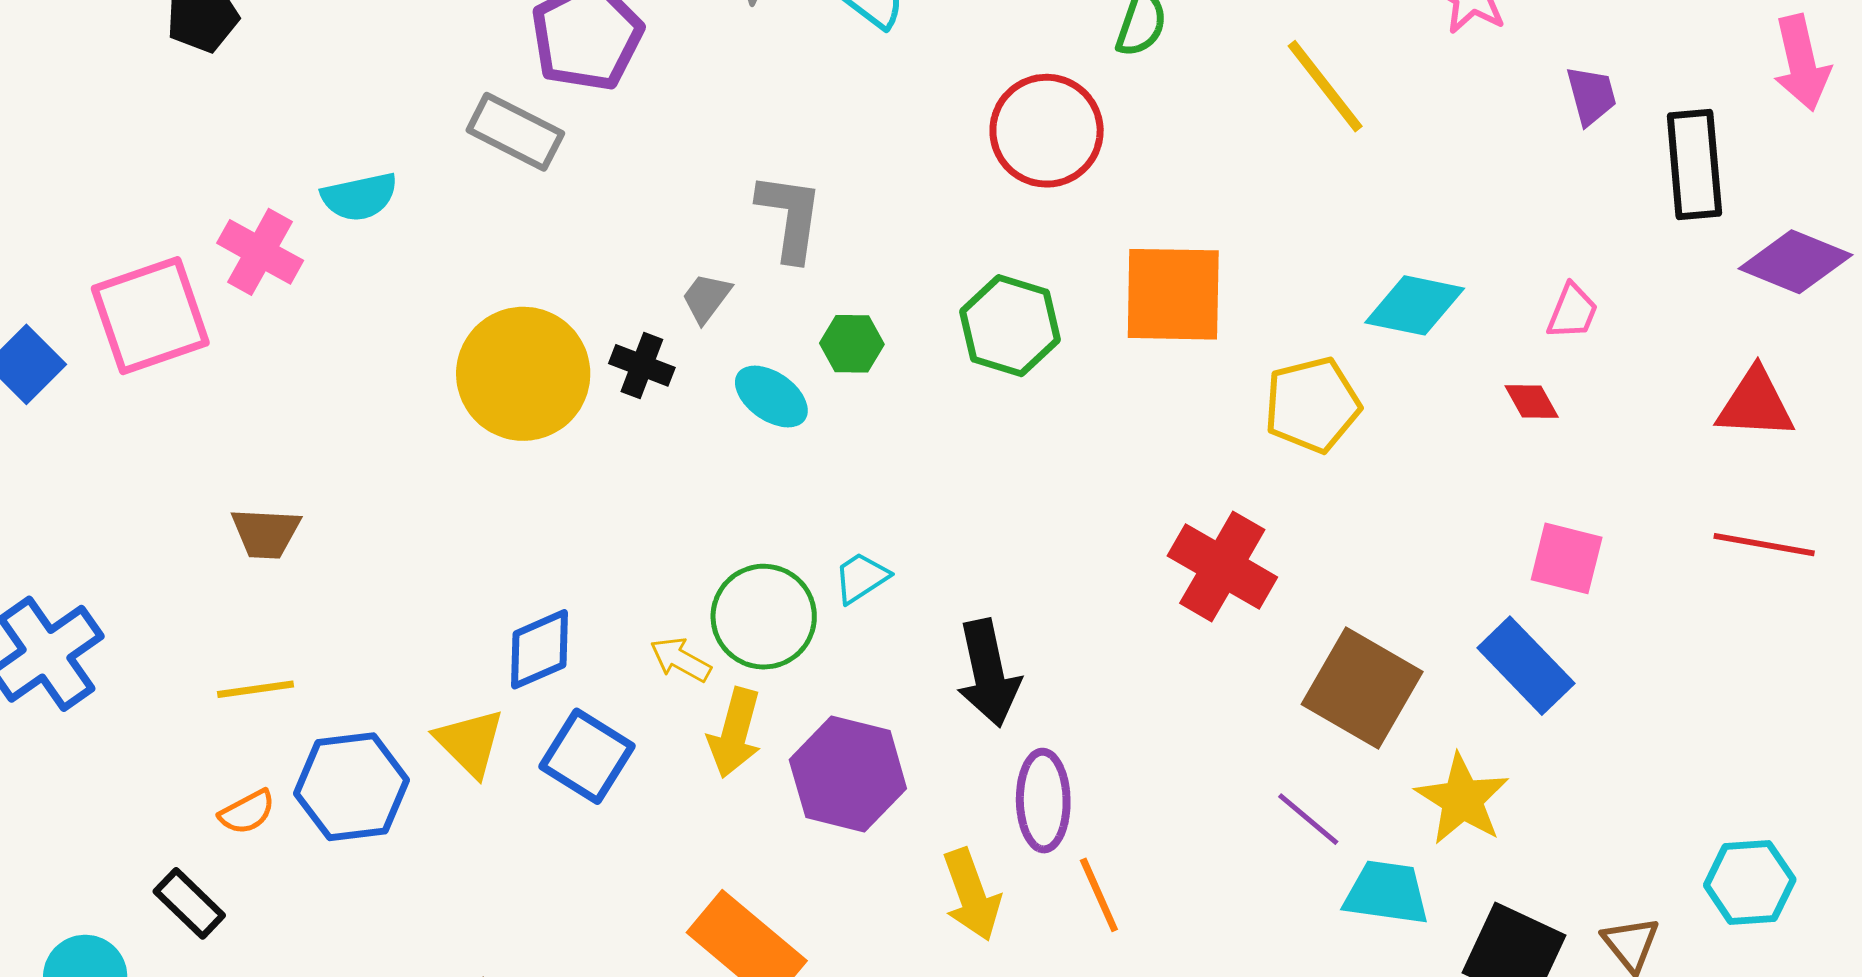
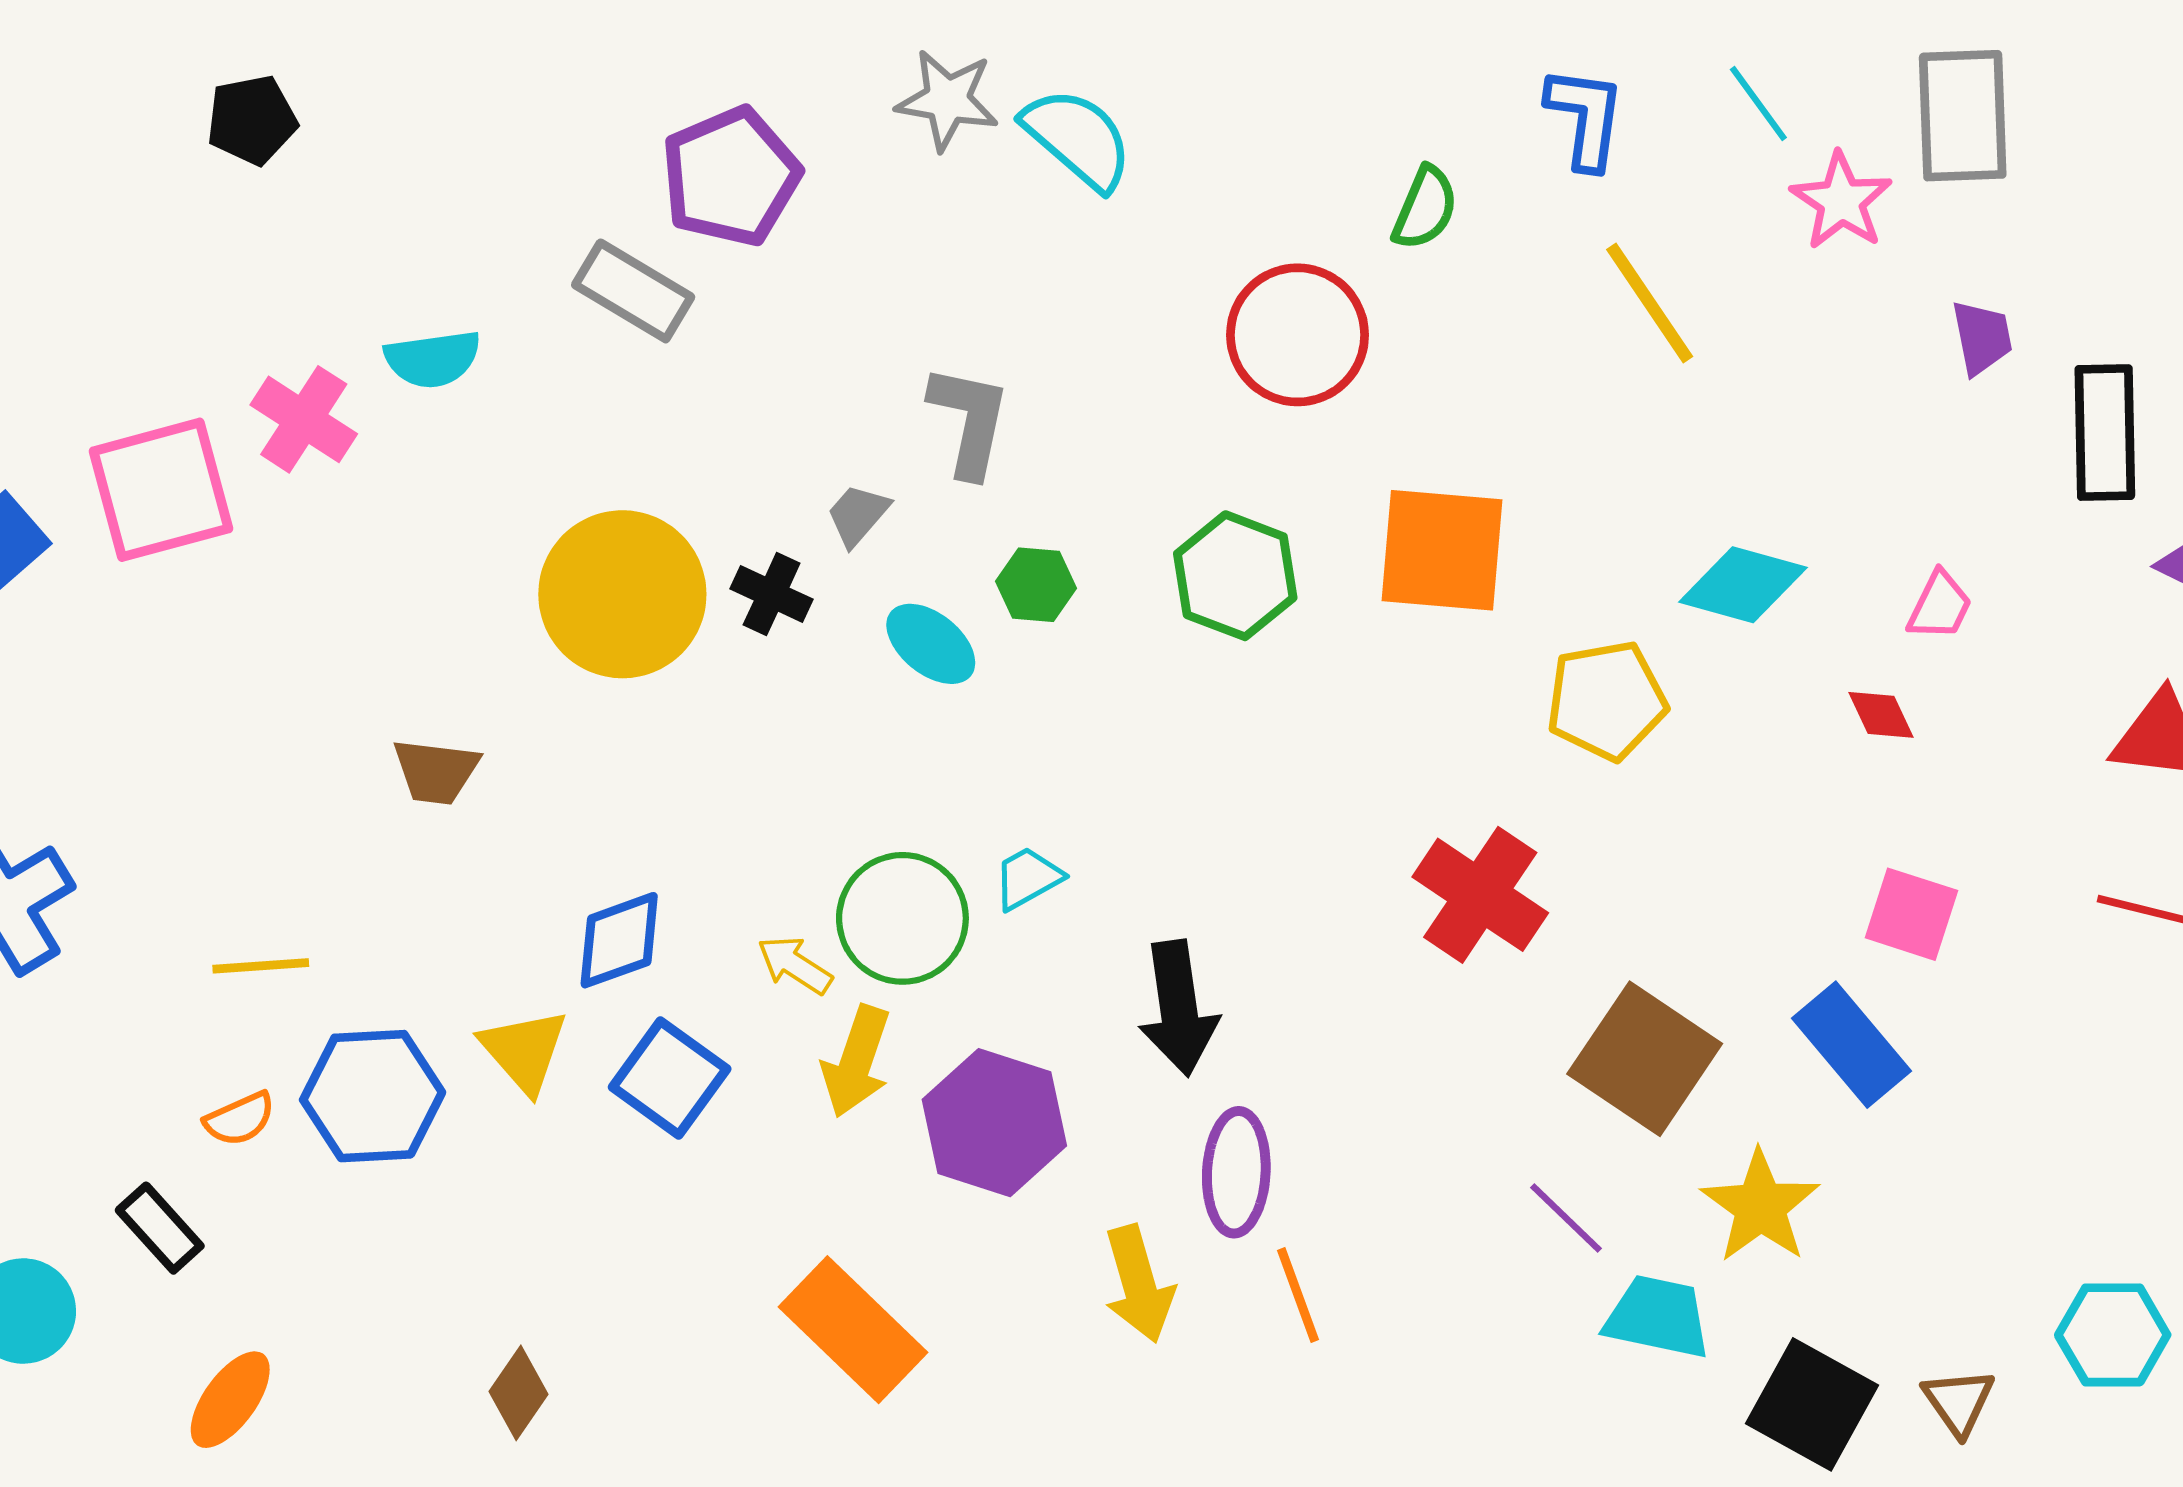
brown trapezoid: (266, 533) -> (436, 771), moved

